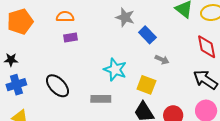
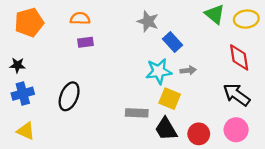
gray arrow: (162, 60) -> (188, 70), turned -32
cyan star: (115, 70) -> (159, 71), moved, turned -30
black ellipse: (57, 86) -> (69, 96), turned 65
gray rectangle: (101, 99) -> (137, 113), moved

